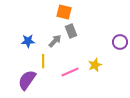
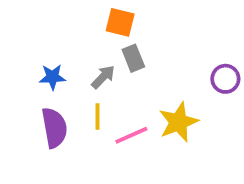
yellow line: (43, 61) -> (98, 116), moved
yellow star: (95, 65) -> (178, 122), size x1.5
purple semicircle: (27, 80) -> (54, 128), moved, turned 135

